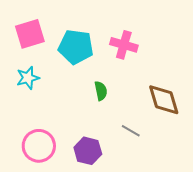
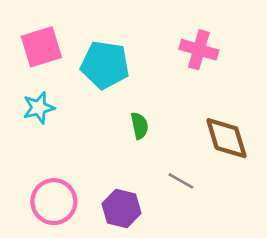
pink cross: (124, 45) -> (199, 50), moved

